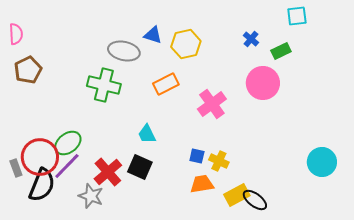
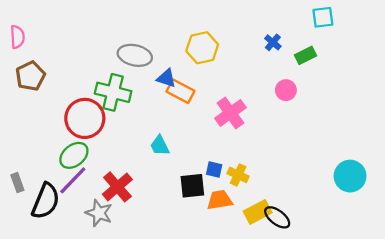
blue triangle: (153, 35) -> (166, 78), moved
pink circle: (263, 83) -> (286, 90), size x0.6
orange rectangle: (166, 84) -> (180, 91), turned 55
red circle: (40, 157) -> (85, 118), moved
black square: (140, 167) -> (192, 186), moved, turned -30

